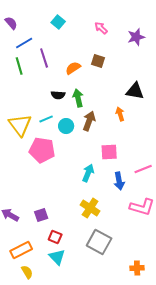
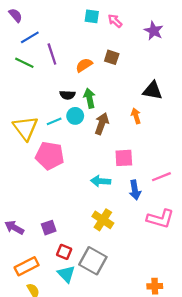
cyan square: (58, 22) -> (92, 16), moved, turned -32
purple star: (136, 37) -> (154, 31), turned -30
green line: (19, 66) -> (24, 63), turned -48
cyan circle: (66, 126) -> (75, 116), moved
cyan arrow: (88, 173) -> (101, 181), turned -108
gray square: (99, 242) -> (93, 261), moved

